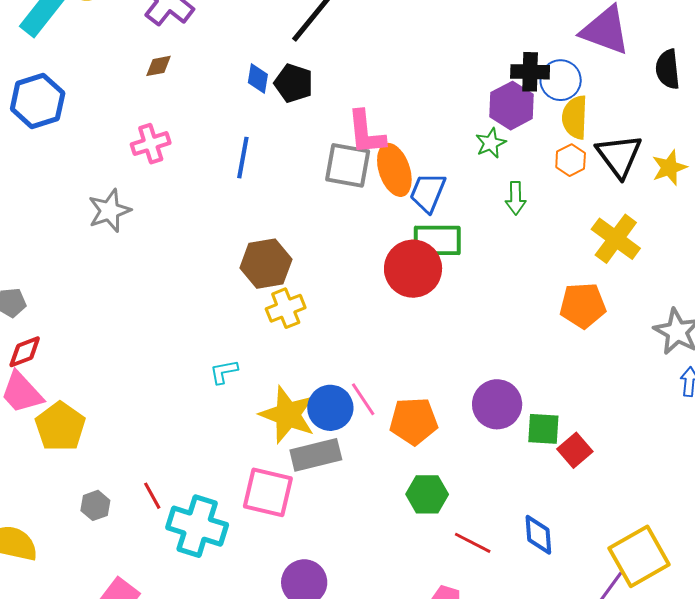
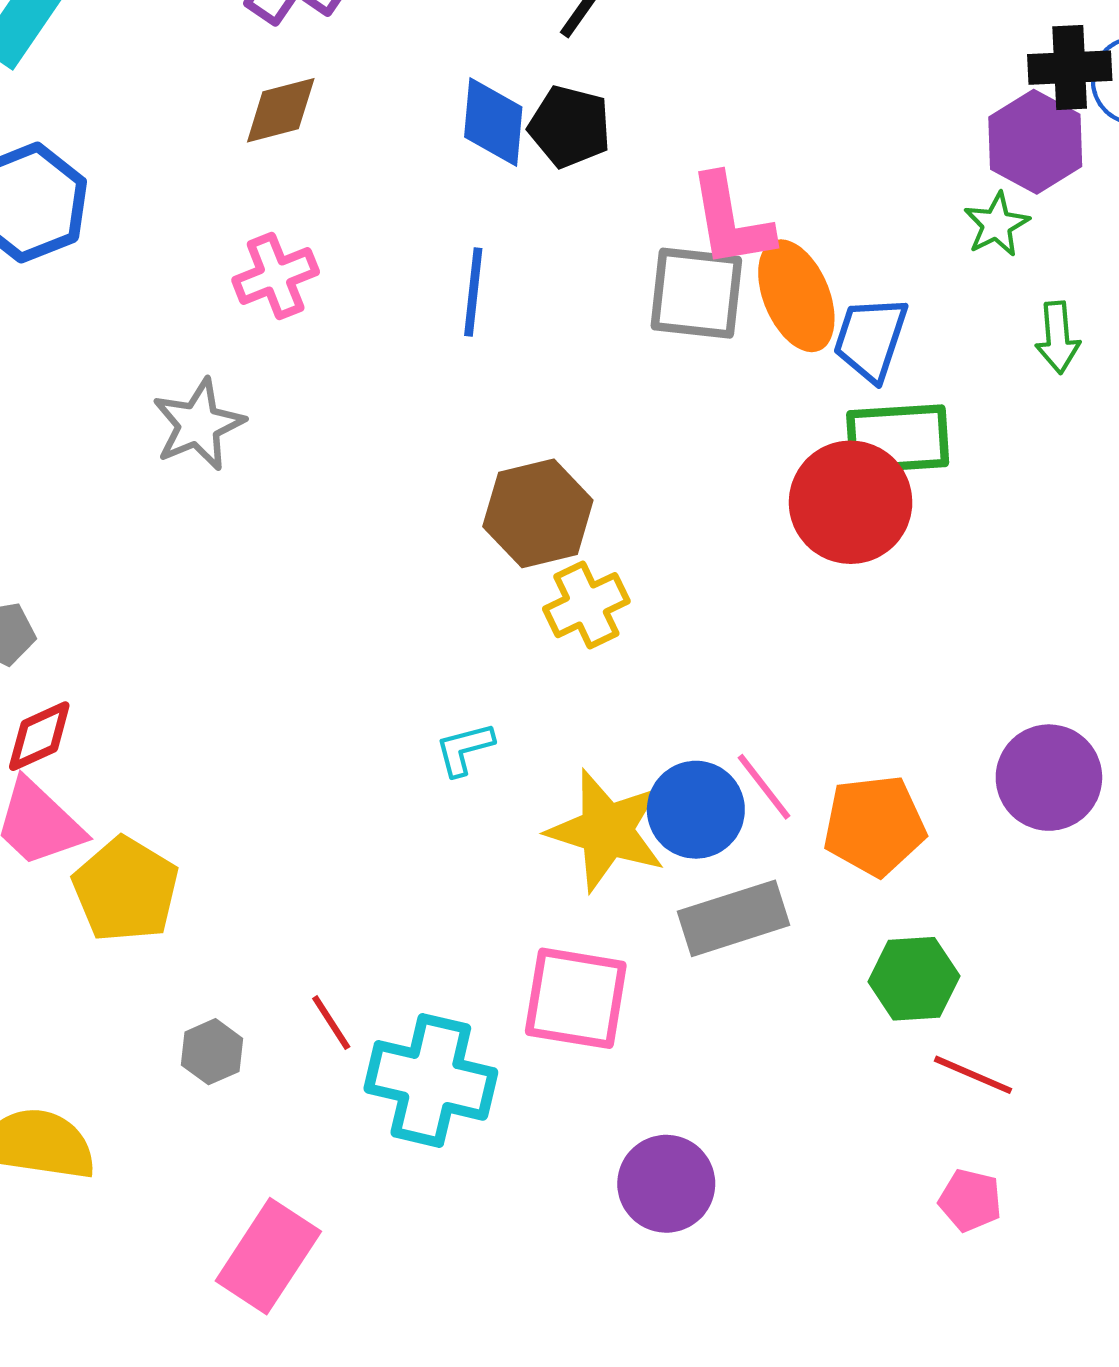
brown diamond: (158, 66) -> (281, 110), size x1.4
blue diamond: (258, 78) -> (493, 122), size x1.4
gray rectangle: (316, 455) -> (734, 918), moved
red line: (473, 543) -> (973, 1075), moved

